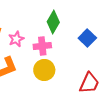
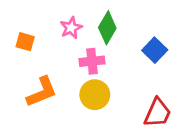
pink star: (16, 39) -> (71, 28), moved

